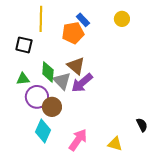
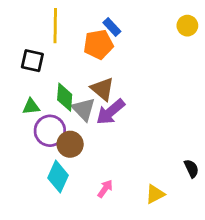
yellow circle: (122, 19) -> (187, 26), moved
pink arrow: (78, 140) -> (105, 189), size x0.6
yellow triangle: (115, 144) -> (155, 194), turned -42

